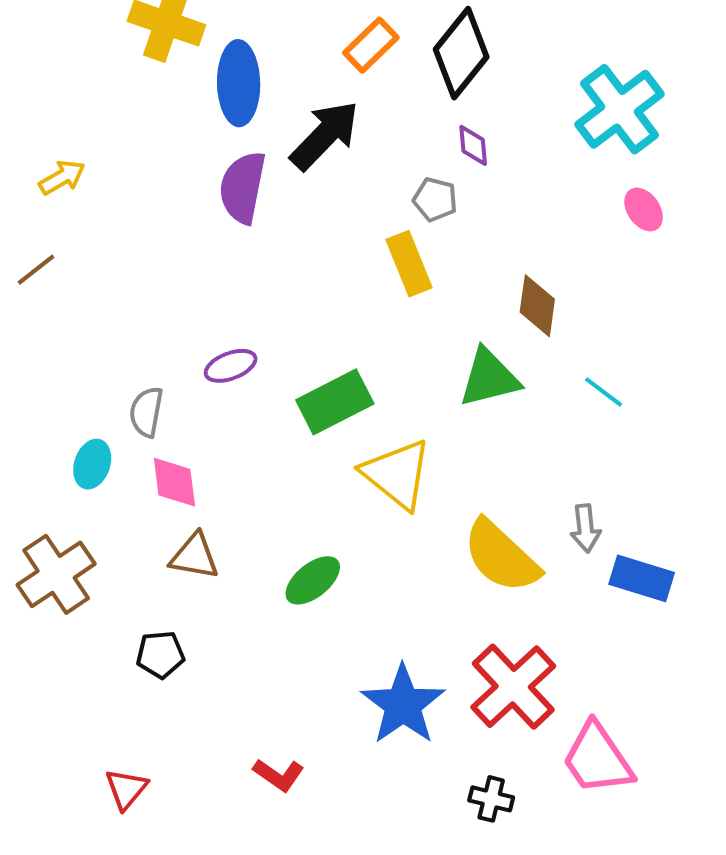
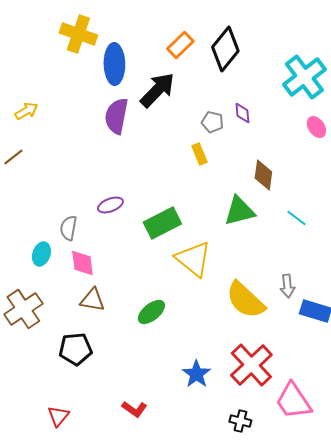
purple diamond: (473, 145) -> (242, 113), moved
yellow rectangle: (409, 264) -> (199, 154), size x0.7
black pentagon: (160, 655) -> (75, 349), size x1.4
blue star: (403, 705) -> (196, 374), size x0.7

